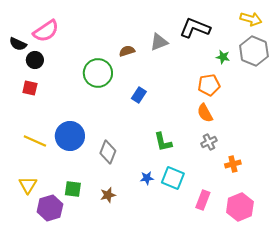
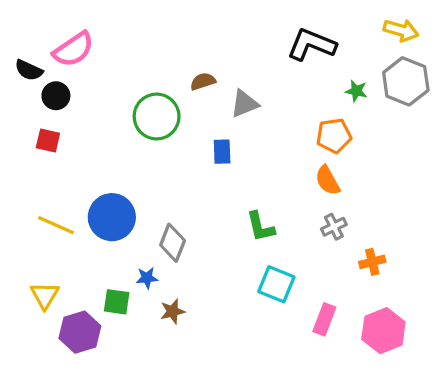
gray triangle: (159, 42) -> (244, 104), moved
blue rectangle: (139, 95) -> (222, 152), turned -35
blue star: (147, 178) -> (147, 278), moved

